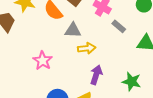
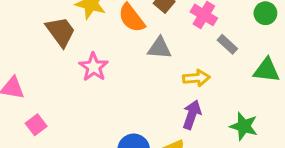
yellow arrow: (87, 48) -> (196, 78), moved
pink star: (43, 61) -> (94, 67), moved

